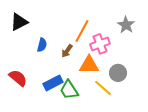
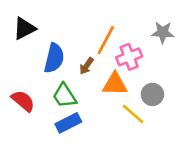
gray star: (126, 25) -> (163, 32), turned -30
blue semicircle: (42, 45) -> (54, 58), size x1.6
blue rectangle: (53, 83) -> (68, 123), moved
green trapezoid: (69, 90) -> (64, 96), moved

